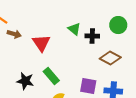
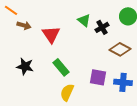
black cross: (92, 36) -> (102, 27), turned -32
black star: (25, 81) -> (25, 66), moved

